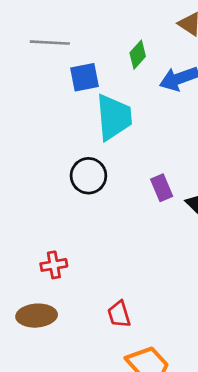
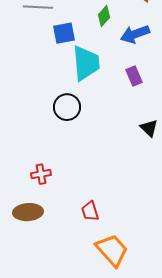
purple rectangle: (162, 188) -> (134, 76), moved

